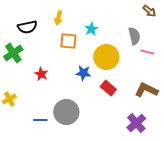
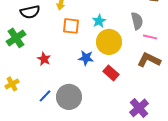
cyan star: (91, 29) -> (99, 21), moved
brown L-shape: (146, 90) -> (149, 60), moved
blue line: (40, 120) -> (45, 96), moved, turned -48

